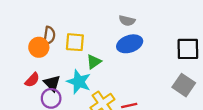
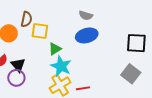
brown semicircle: (49, 35) -> (26, 19), moved
cyan star: (79, 82) -> (61, 66), moved

